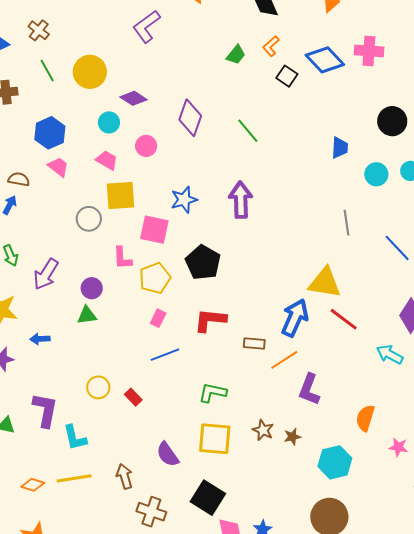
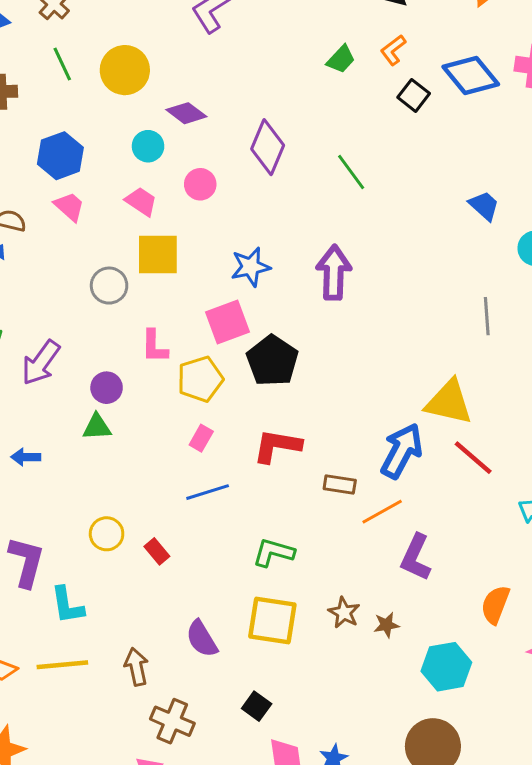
blue trapezoid: (340, 148) -> (484, 206), turned -55
pink square: (154, 230) -> (228, 322), moved, turned -36
black square: (208, 498) -> (257, 706), size x0.6

